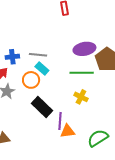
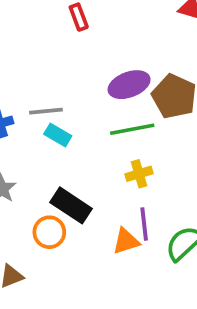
orange circle: (31, 80) -> (49, 232), moved
yellow cross: (81, 97) -> (139, 174), turned -32
purple line: (60, 121) -> (144, 224), moved

